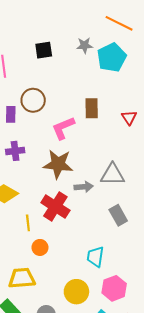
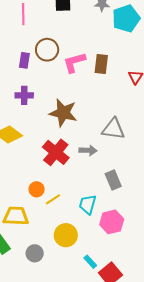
pink L-shape: (63, 128) -> (74, 62), moved
gray arrow: (84, 187) -> (88, 150), moved
gray rectangle: (118, 215) -> (113, 180), moved
yellow line: (28, 223) -> (53, 199), moved, turned 56
pink hexagon: (114, 288) -> (112, 222), moved

